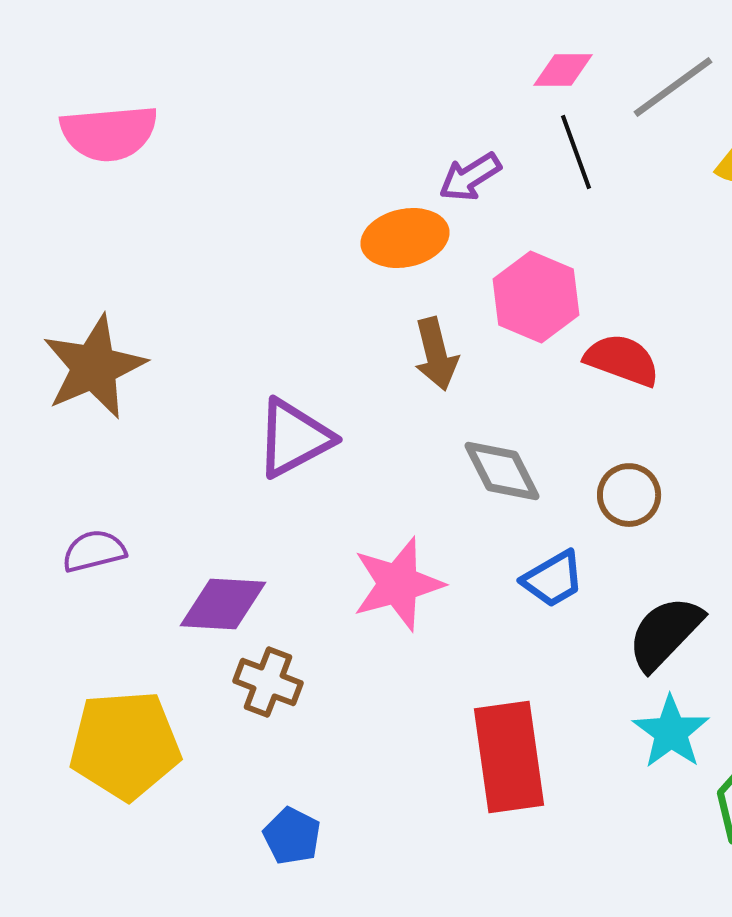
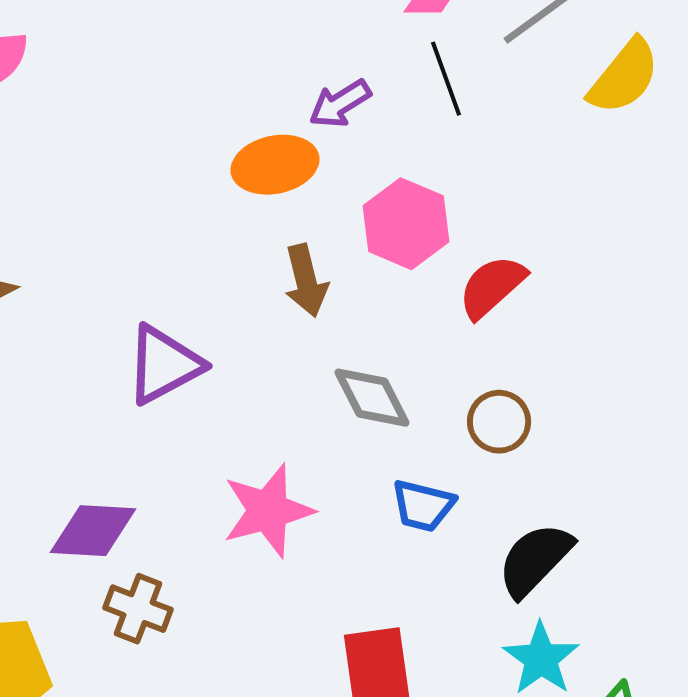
red semicircle: (622, 360) -> (492, 287), turned -62
blue trapezoid: (553, 579) -> (423, 506), turned 44

